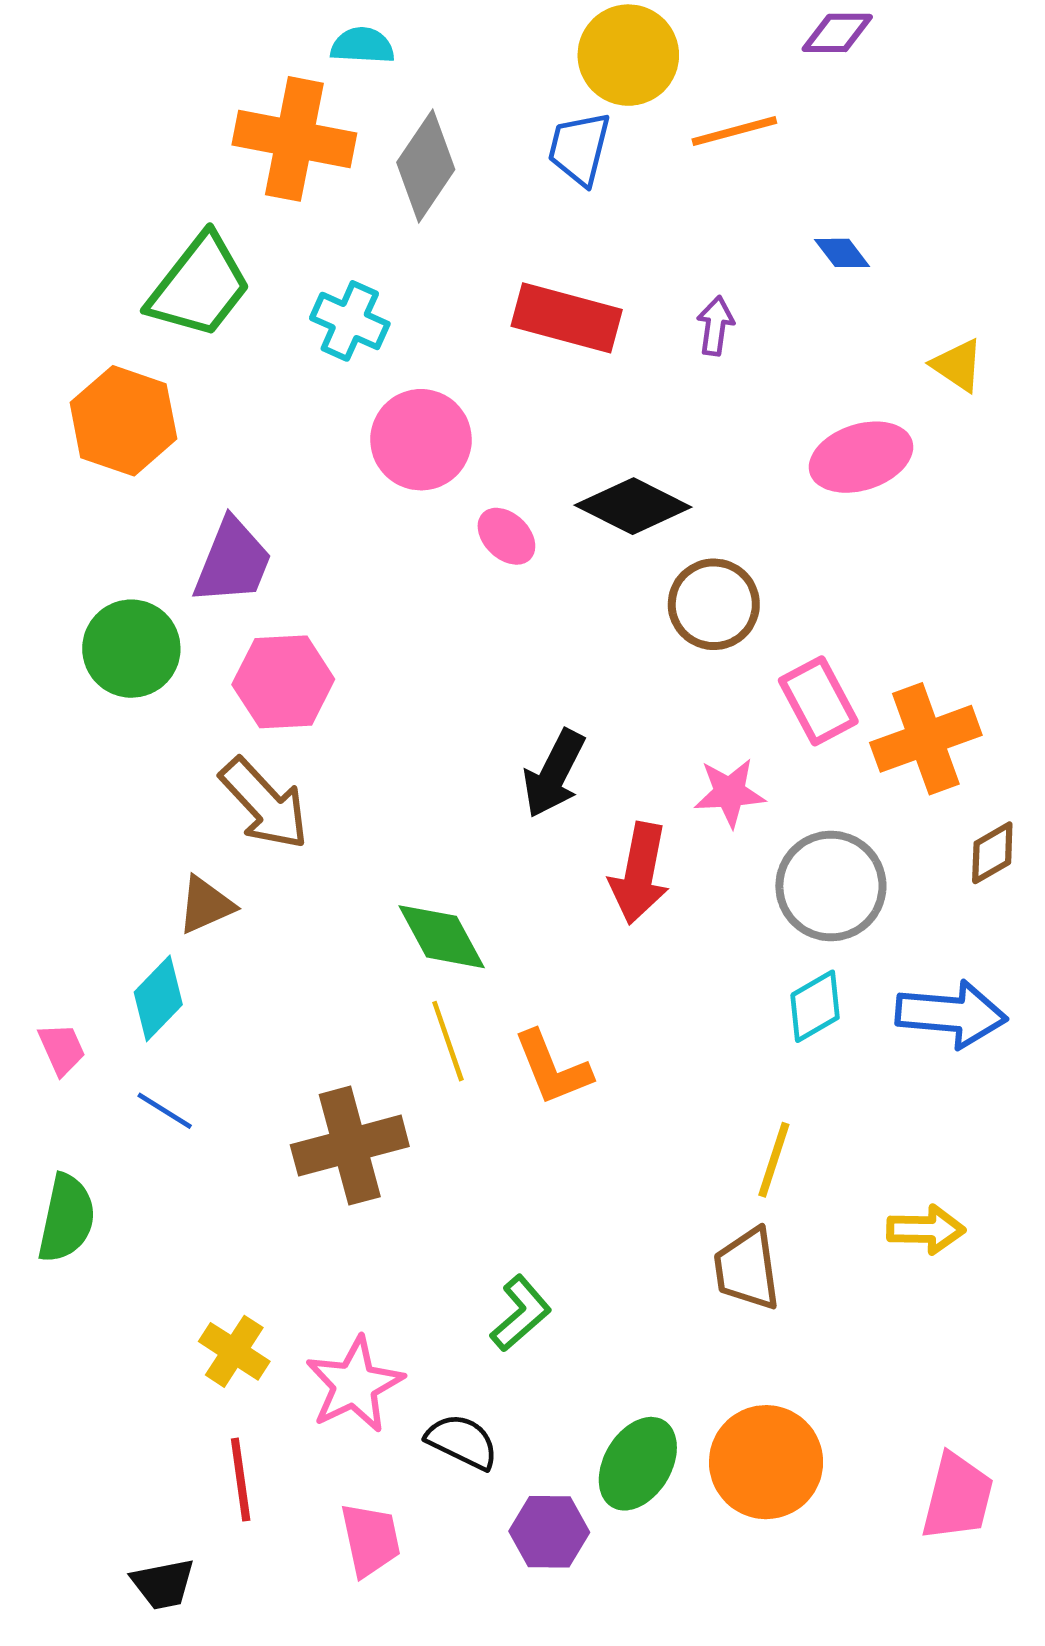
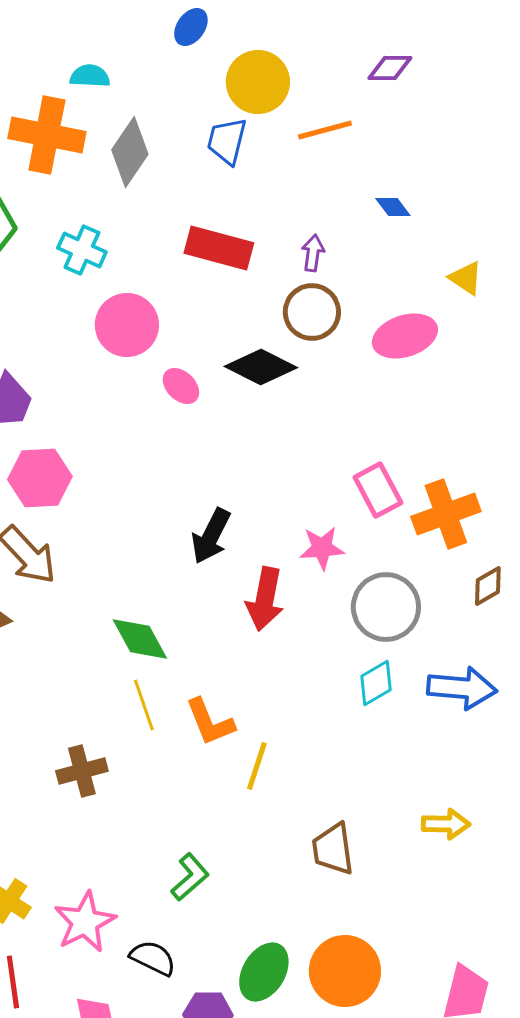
brown circle: (714, 604) -> (312, 312), moved
brown cross: (350, 1146) -> (82, 771), size x0.7
yellow line: (774, 1160) -> (257, 766), moved

